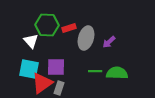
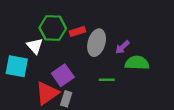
purple square: (56, 67) -> (63, 75), turned -36
cyan square: (29, 69) -> (17, 66), moved
green semicircle: (117, 73) -> (137, 63), moved

